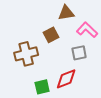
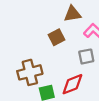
brown cross: (26, 54) -> (30, 72), moved

